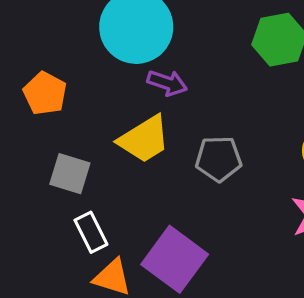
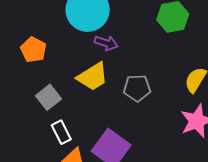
gray square: (70, 174) -> (49, 97), turned 35

